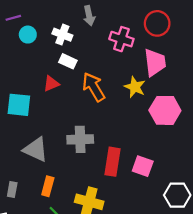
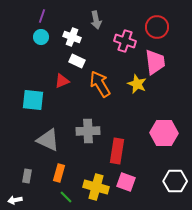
purple line: (13, 18) -> (42, 16), moved, turned -56
pink hexagon: (165, 110) -> (164, 133), moved
pink square: (143, 166) -> (126, 182), moved

